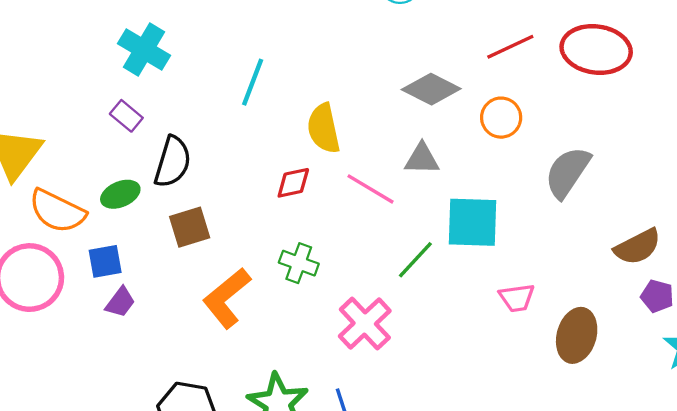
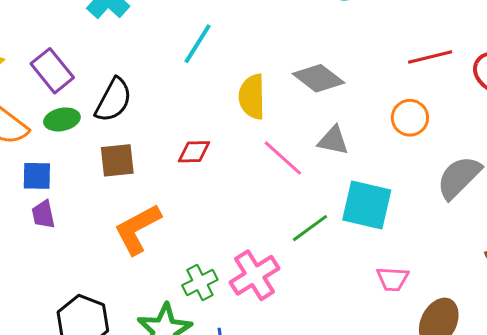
gray diamond: (431, 89) -> (318, 78), moved
purple rectangle: (126, 116) -> (52, 71), moved, size x1.5
red diamond: (293, 183) -> (194, 152), moved
green cross: (299, 263) -> (200, 282), moved, turned 32
purple trapezoid: (120, 302) -> (43, 214), turned 120

